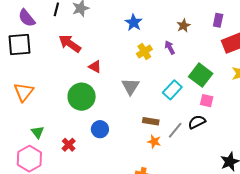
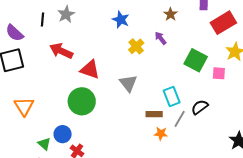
red triangle: (95, 67) -> (90, 69), size x1.5
cyan rectangle: (172, 90) -> (172, 96), moved, turned -54
pink square: (207, 101) -> (219, 73), moved
blue circle: (100, 129) -> (63, 134), moved

